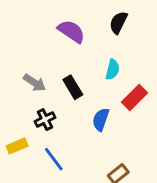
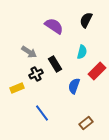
gray arrow: (35, 83) -> (29, 52), moved
black cross: (45, 119) -> (36, 74), moved
yellow rectangle: (17, 146) -> (17, 88), moved

